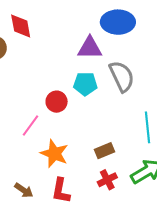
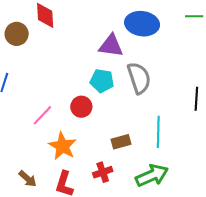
red circle: (57, 102) -> (81, 107), moved
brown rectangle: (105, 151) -> (121, 142), moved
red cross: (107, 180) -> (103, 172), moved

